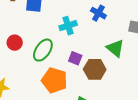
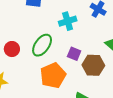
red circle: (15, 43) -> (12, 49), moved
orange pentagon: (54, 80) -> (53, 75), turned 30

